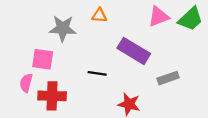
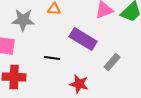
gray rectangle: (168, 78) -> (112, 62), turned -30

